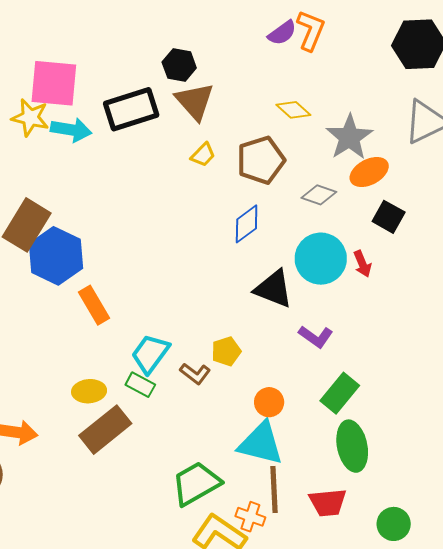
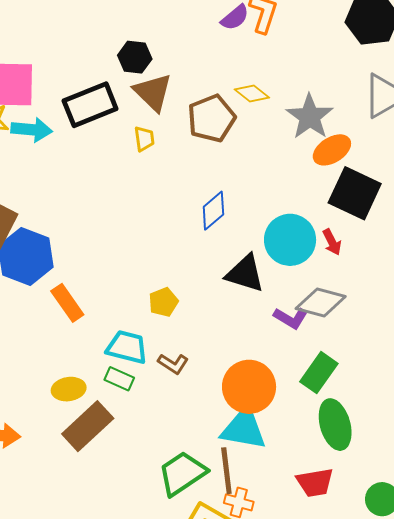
yellow trapezoid: (203, 155) -> (144, 139), moved, turned -48
brown pentagon: (261, 160) -> (211, 118), moved
gray diamond: (319, 195) -> (321, 303), moved, size x1.4
black square: (389, 217) -> (355, 193), size x1.6
yellow pentagon: (226, 351) -> (163, 302), moved
cyan trapezoid: (150, 354) -> (127, 347), turned 72
orange circle: (269, 402) -> (249, 387), size x1.8
brown line: (274, 489) -> (226, 471), moved

